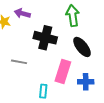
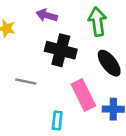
purple arrow: (22, 13) -> (47, 15), moved
pink rectangle: (63, 71) -> (83, 95), turned -45

